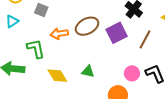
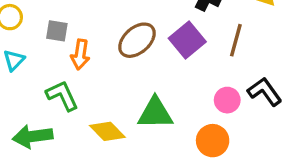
orange arrow: (59, 34) -> (80, 55), moved, turned -60
green triangle: (88, 71) -> (155, 113), size x1.6

